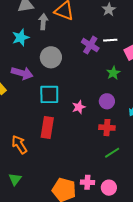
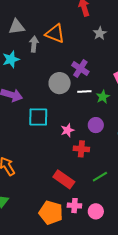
white line: (110, 40) -> (84, 92), moved
gray circle: (51, 57) -> (60, 83), moved
red rectangle: (47, 128) -> (64, 179), moved, turned -65
red cross: (107, 128) -> (81, 149), moved

